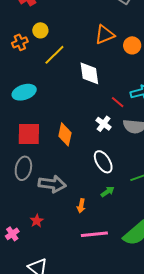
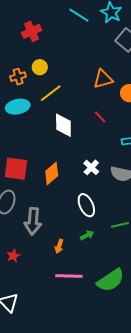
white diamond: (89, 73) -> (63, 125), moved
cyan ellipse: (24, 92) -> (18, 107), moved
red line: (118, 102) -> (100, 117), moved
orange diamond: (65, 134) -> (52, 173), turned 30
gray arrow: (52, 184) -> (33, 221), turned 80

